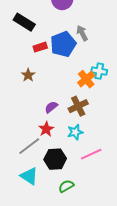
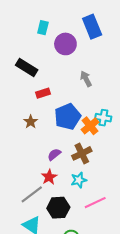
blue pentagon: (63, 44) -> (68, 117), moved

